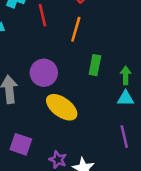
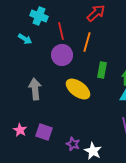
purple circle: (44, 73) -> (62, 55), moved
yellow ellipse: (62, 107) -> (78, 89), moved

